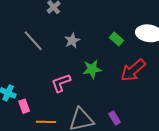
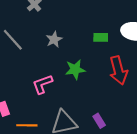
green rectangle: (116, 39) -> (101, 37), turned -40
red arrow: (133, 70) -> (118, 70), turned -64

